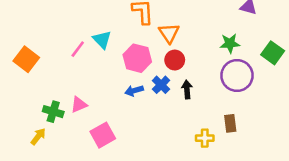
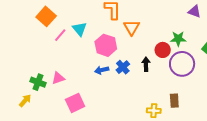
orange square: (26, 59) -> (46, 16), moved
red circle: (175, 60) -> (163, 50), moved
black arrow: (187, 89) -> (146, 64), moved

